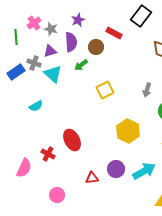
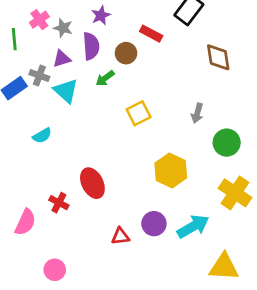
pink circle: (57, 195) -> (55, 270), moved

